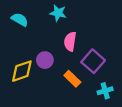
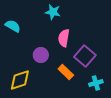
cyan semicircle: (20, 20) -> (13, 26), moved
yellow diamond: (22, 71) -> (20, 80), moved

